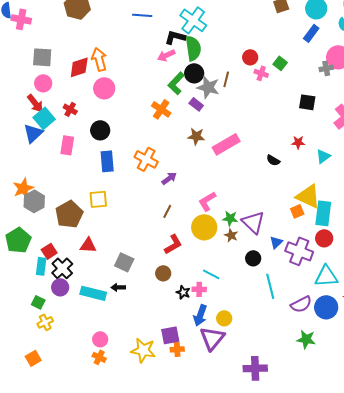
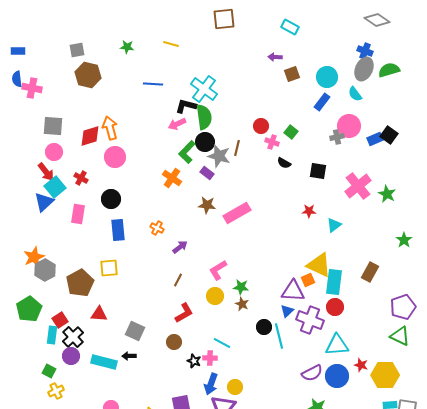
orange cross: (146, 159) -> (157, 228), size x0.6
black semicircle: (273, 160) -> (284, 163), moved
purple triangle: (253, 222) -> (293, 291), moved, turned -40
yellow circle: (204, 227) -> (215, 296), size x0.7
cyan line: (270, 286) -> (279, 336), moved

